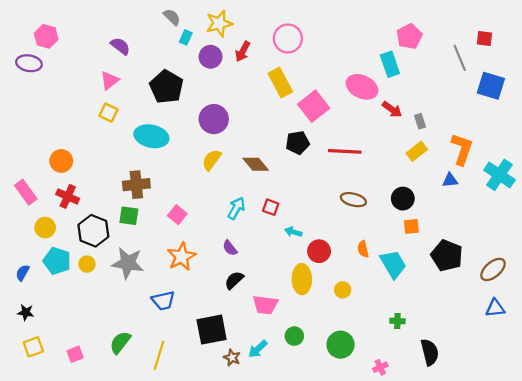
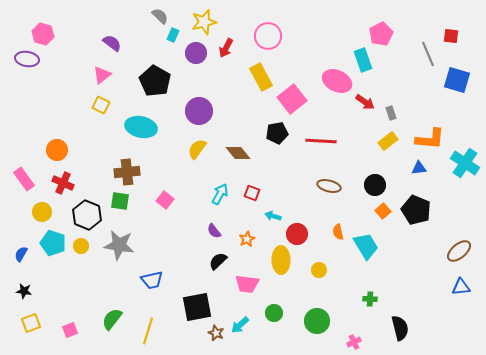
orange L-shape: (462, 149) -> (430, 139), turned 76
orange square: (411, 226) -> (383, 211), turned -35
black pentagon: (447, 255) -> (416, 210), moved
orange star: (182, 257) -> (247, 239), moved, size x0.6

